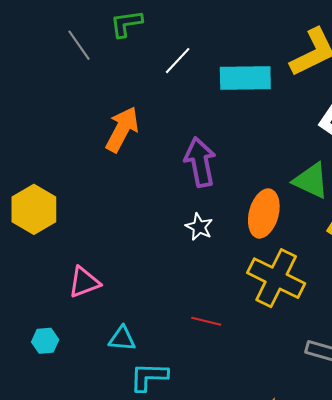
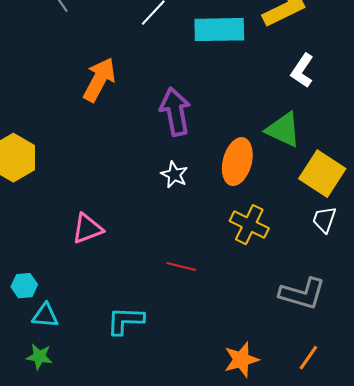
yellow cross: (276, 278) -> (249, 225), size x0.7
pink triangle: (84, 282) -> (87, 229), moved
cyan triangle: (122, 339) -> (45, 316), moved

